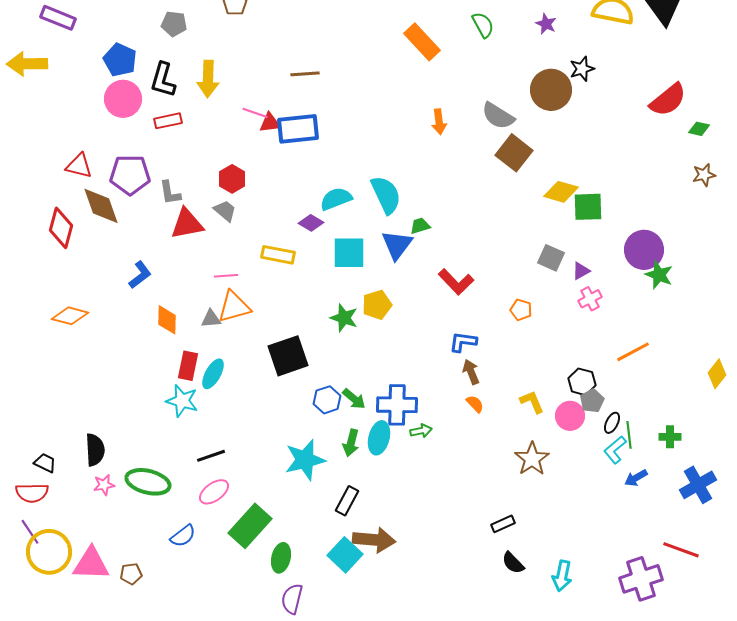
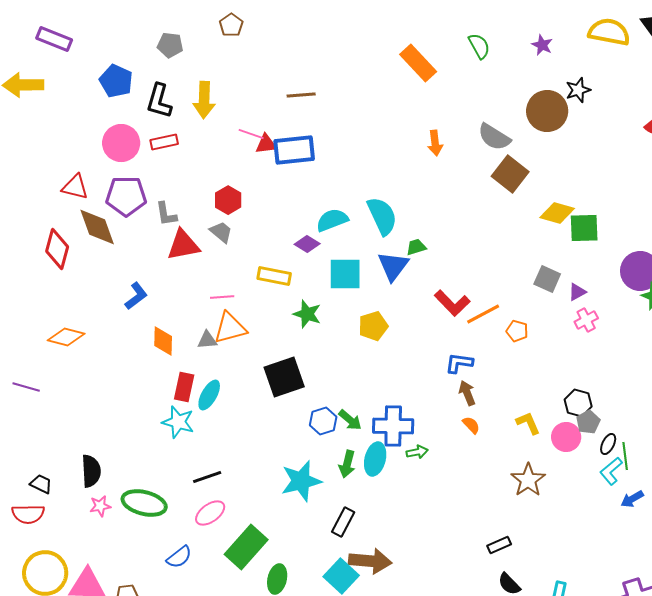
pink circle: (123, 99) -> (121, 143), moved
green star: (344, 318) -> (307, 314), moved
orange line: (633, 352) -> (483, 314), moved
purple line: (30, 532) -> (26, 387), moved, turned -40

